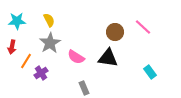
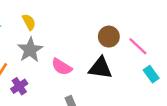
pink line: (143, 27) -> (138, 46), moved
cyan rectangle: (150, 72) -> (151, 74), moved

